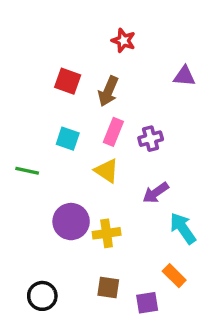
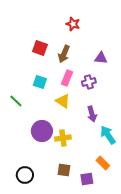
purple triangle: (184, 76) -> (101, 58), moved
green line: (27, 171) -> (16, 101), turned 32
purple arrow: (156, 193) -> (92, 114), turned -70

